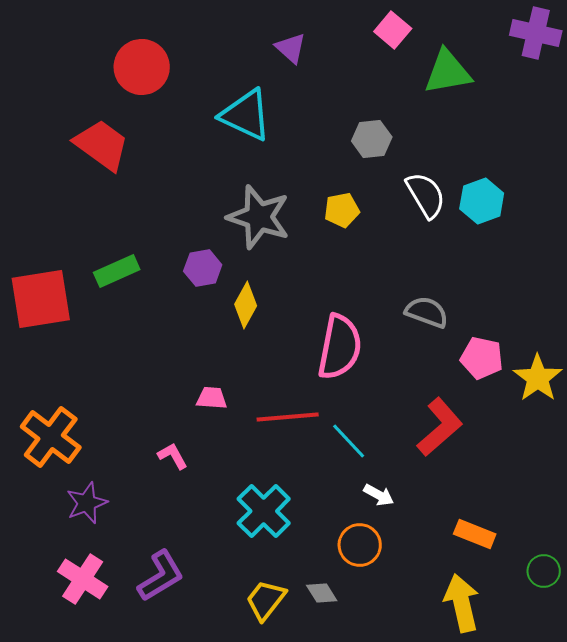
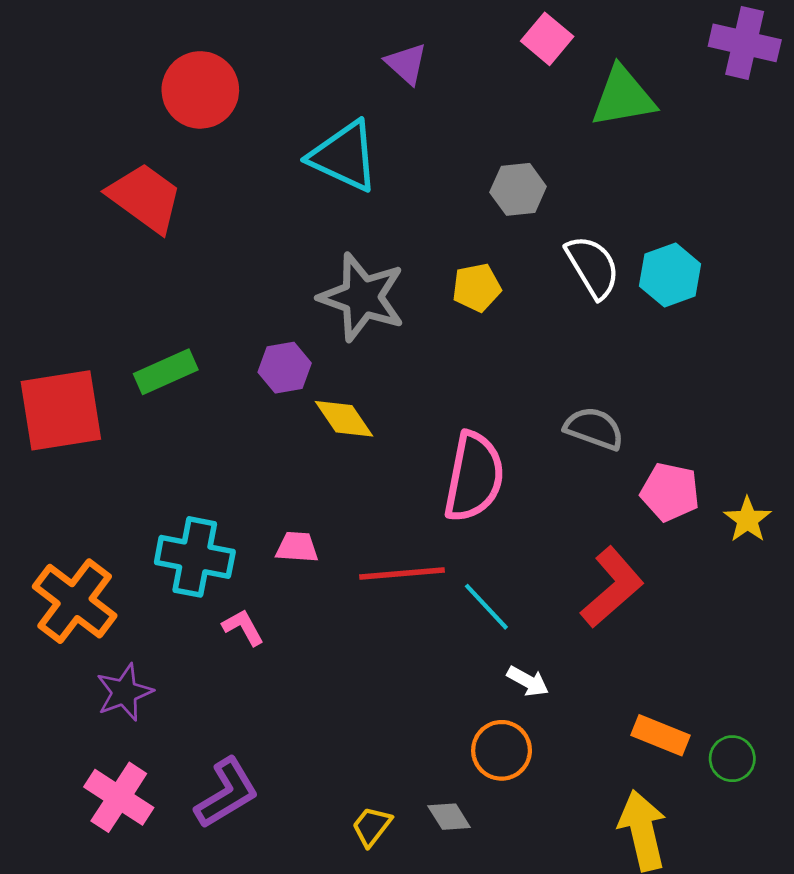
yellow diamond: (246, 305) -> (344, 419), turned -63
yellow star: (538, 378) -> (747, 520), size x0.7
cyan cross: (264, 511) -> (195, 557), moved, turned -34
green circle: (544, 571) -> (732, 759), moved
yellow trapezoid: (266, 600) -> (372, 826), size x0.7

